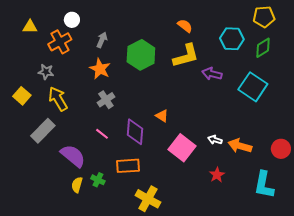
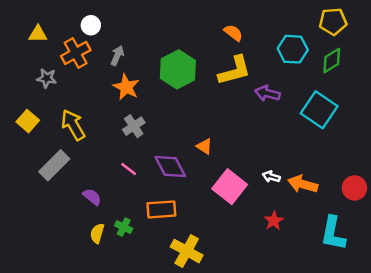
gray arrow: (102, 40) -> (117, 56), moved
gray star: (46, 72) -> (47, 78), moved
purple diamond: (135, 132) -> (170, 167), turned -32
purple semicircle: (73, 156) -> (92, 197), size x0.6

